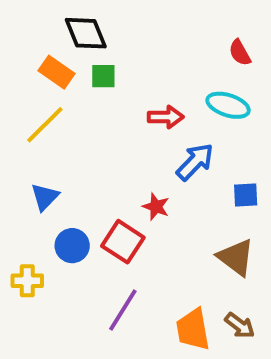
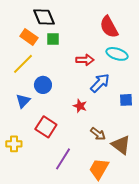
red semicircle: (240, 53) -> (109, 27), moved, size x1.6
red square: (123, 242) -> (46, 127), moved
blue circle: (72, 246) -> (43, 85), moved
brown triangle: (236, 257) -> (121, 145), moved
brown arrow: (240, 326) -> (98, 134), moved
orange trapezoid: (193, 329) -> (99, 169), turned 40

